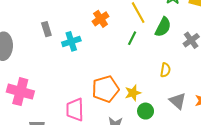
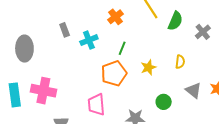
green line: (132, 38) -> (122, 48), moved
orange pentagon: (105, 89) -> (114, 73), moved
yellow star: (133, 93) -> (148, 67), moved

